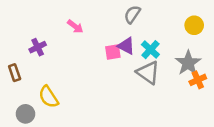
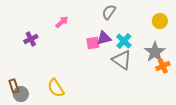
pink arrow: (75, 26) -> (62, 22), turned -80
purple triangle: (126, 46) -> (104, 38), turned -42
brown rectangle: (15, 73) -> (14, 86), moved
yellow semicircle: (49, 97) -> (56, 88), moved

